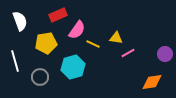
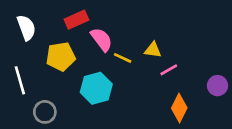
pink semicircle: (77, 30) -> (101, 39), turned -72
purple circle: (165, 54) -> (218, 86), moved
gray circle: (40, 77) -> (45, 112), moved
orange diamond: (152, 82) -> (179, 108), moved, turned -55

